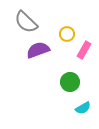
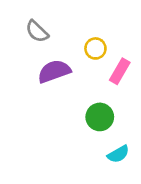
gray semicircle: (26, 22) -> (37, 31), size x0.7

